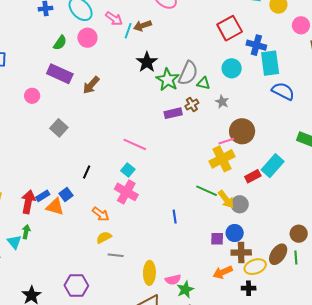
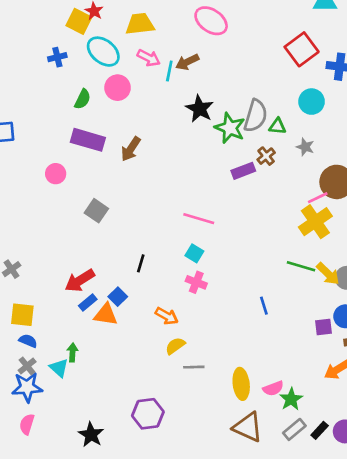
pink cross: (126, 192) -> (196, 282), size x0.7
red arrow: (28, 202) -> (80, 281), moved, turned -125

